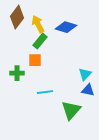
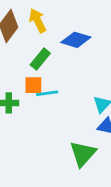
yellow arrow: (38, 24) -> (37, 21), moved
cyan line: (45, 92) -> (47, 93), moved

